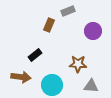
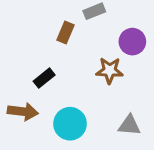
brown star: (78, 64) -> (110, 70), moved

